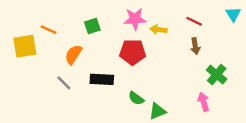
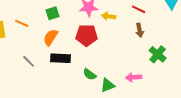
orange line: (49, 30) -> (22, 23), moved
orange semicircle: (73, 54) -> (51, 37), moved
pink arrow: (204, 102) -> (134, 77), moved, turned -77

